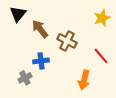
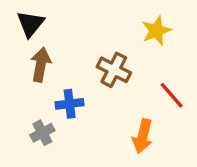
yellow star: (102, 18) -> (156, 31), moved
brown arrow: (40, 29) -> (41, 65), moved, turned 48

